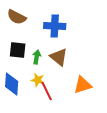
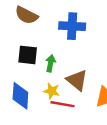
brown triangle: (59, 57) -> (77, 80), moved
red line: (47, 91) -> (63, 104), turned -54

